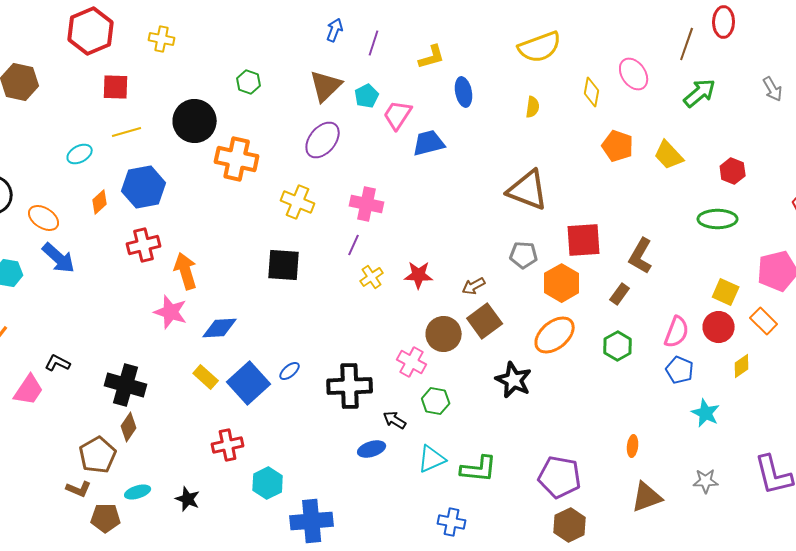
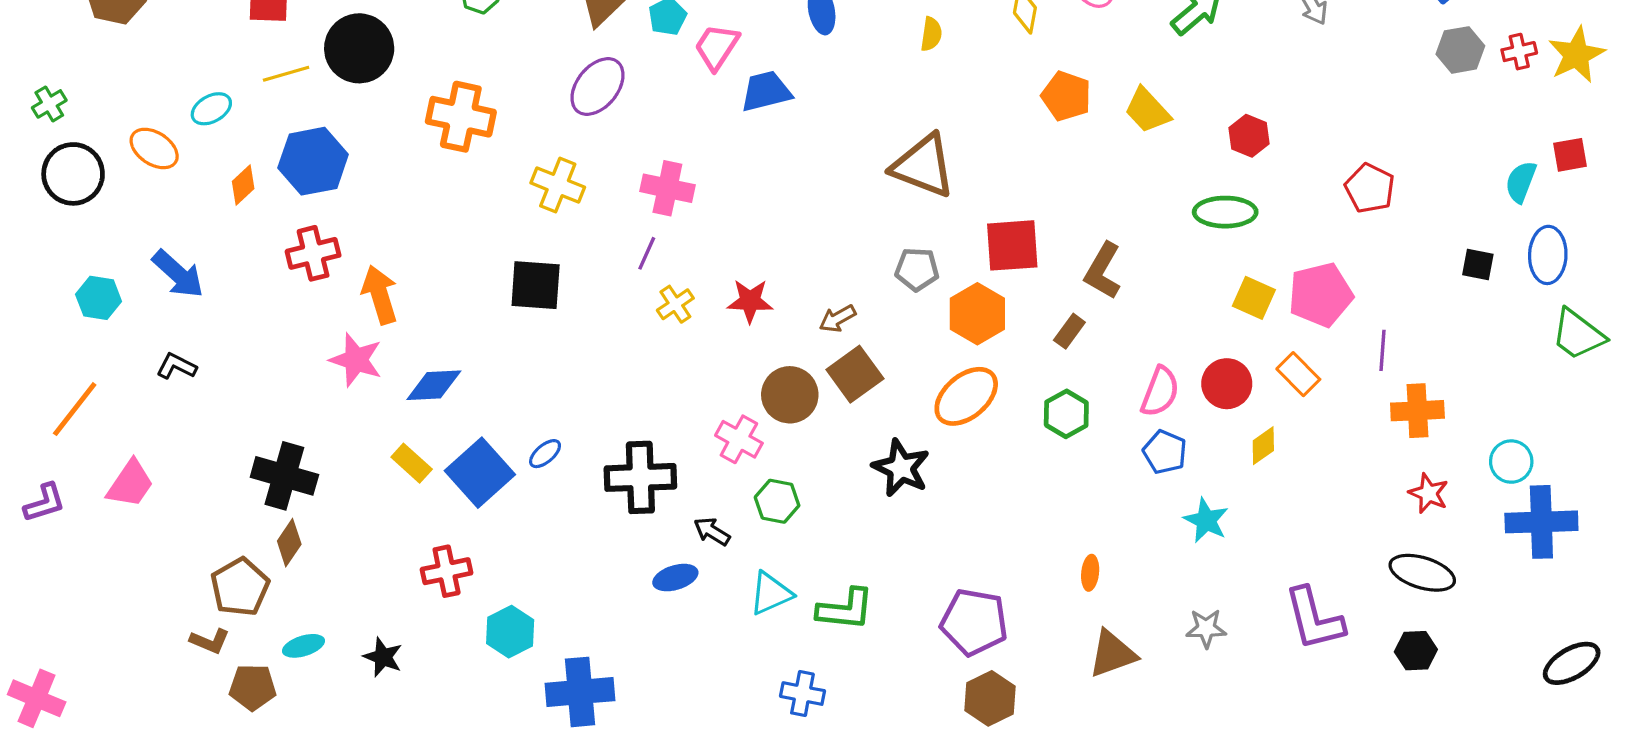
black circle: (195, 121) -> (359, 48), moved
orange ellipse: (44, 218) -> (154, 148), moved
yellow square: (726, 292) -> (1254, 298), moved
black L-shape: (58, 363) -> (176, 366), moved

